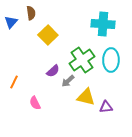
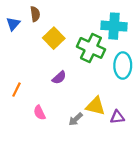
green cross: (82, 60) -> (91, 48), moved, turned -30
gray arrow: (68, 81) -> (76, 119), moved

